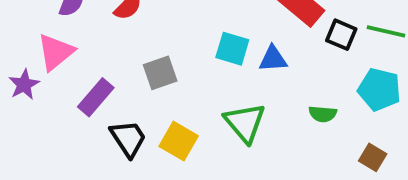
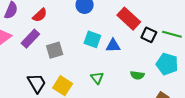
purple rectangle: (96, 97) -> (30, 39), moved
green triangle: (245, 123) -> (97, 78), size x0.6

